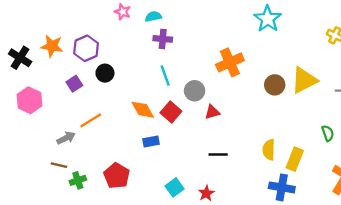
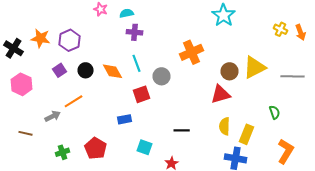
black circle: (105, 73) -> (86, 70), moved
orange diamond: (143, 110) -> (112, 71), moved
red square: (171, 112) -> (142, 94), turned 30
red triangle: (212, 112) -> (220, 94), moved, size x1.5
brown line: (59, 165) -> (26, 133), moved
cyan square: (174, 187) -> (144, 147), moved, turned -35

